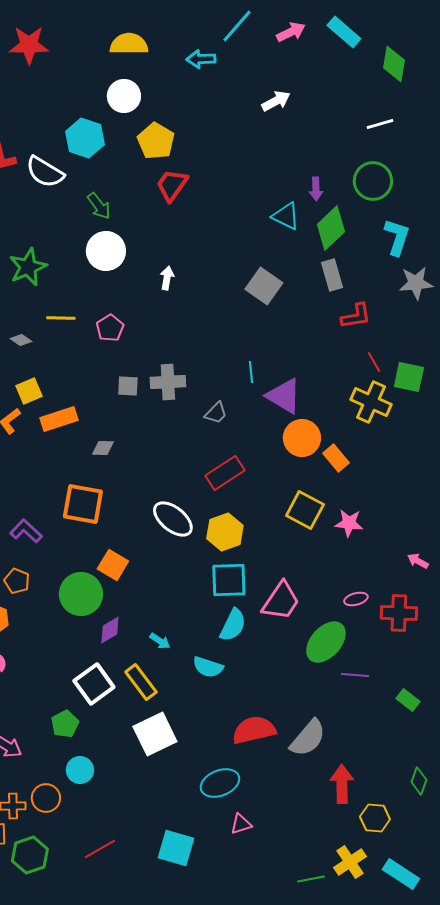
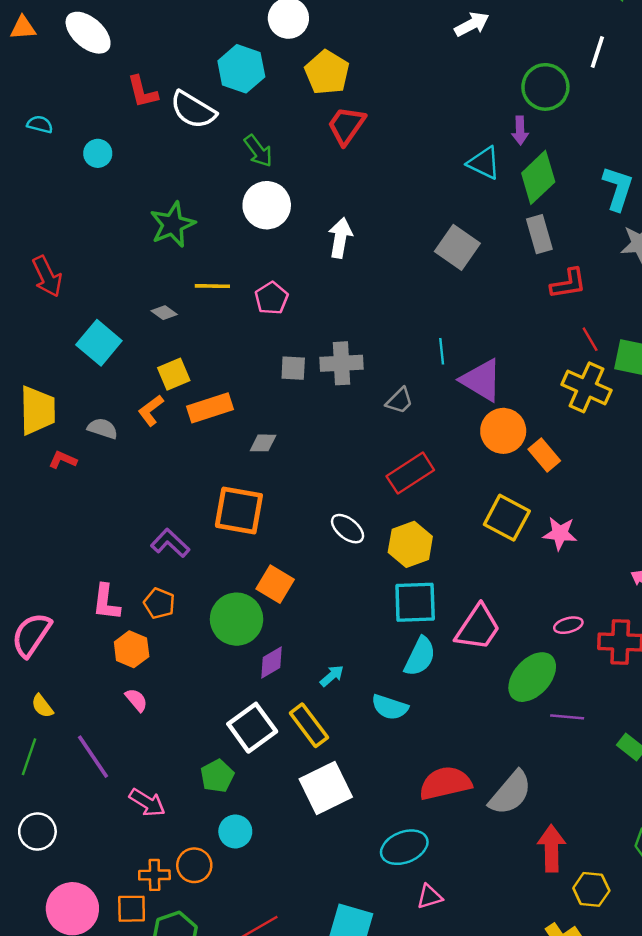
white line: (380, 124) -> (597, 52), turned -56
green circle: (373, 181) -> (545, 87), moved
white arrow: (167, 278) -> (340, 238), size x1.4
white ellipse: (173, 519) -> (348, 529), size x0.7
cyan arrow: (160, 641) -> (332, 676), turned -75

